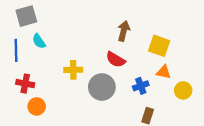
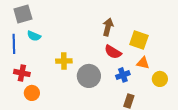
cyan semicircle: (39, 41) -> (34, 36), turned -32
red semicircle: (116, 60) -> (113, 52), moved

